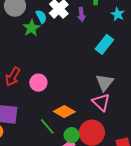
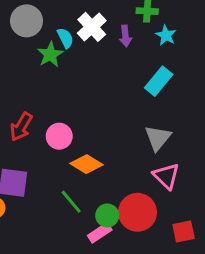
cyan star: (118, 14) -> (166, 35), moved
pink triangle: (101, 102) -> (166, 176), moved
orange diamond: (64, 112) -> (87, 164), moved

